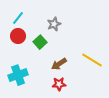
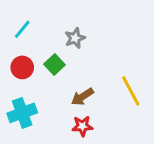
red circle: (18, 36) -> (22, 67), moved
yellow line: (92, 60) -> (131, 91), turned 30

